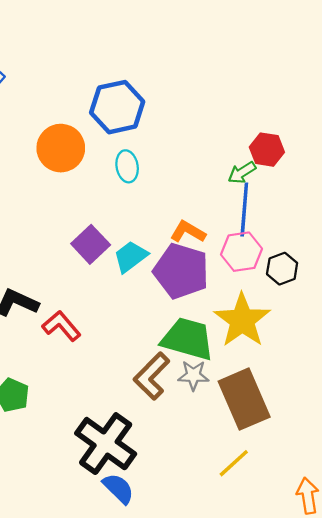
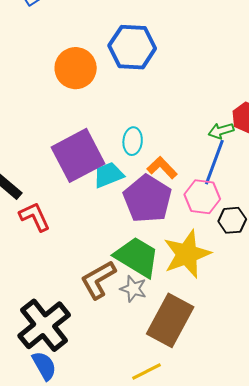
cyan ellipse: (127, 166) -> (133, 141), moved
purple square: (91, 244) -> (78, 155), size x1.6
brown rectangle: (244, 399) -> (170, 320), turned 36

